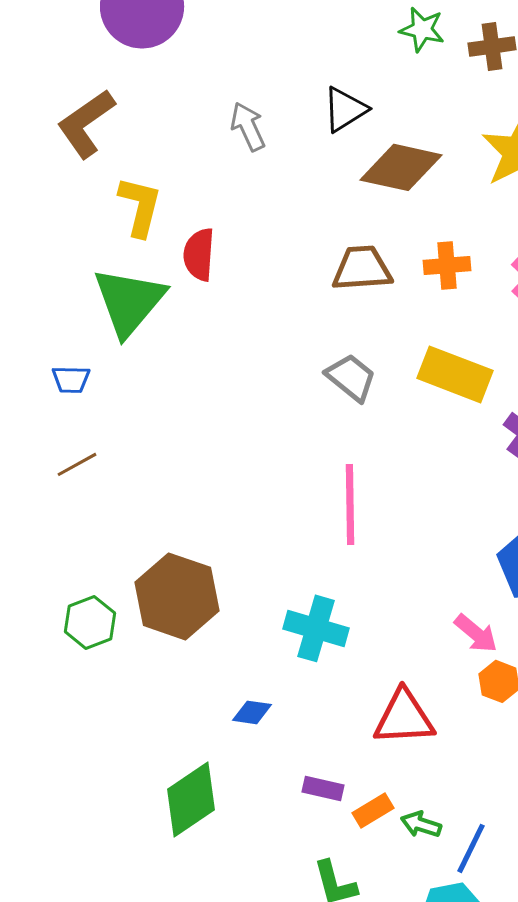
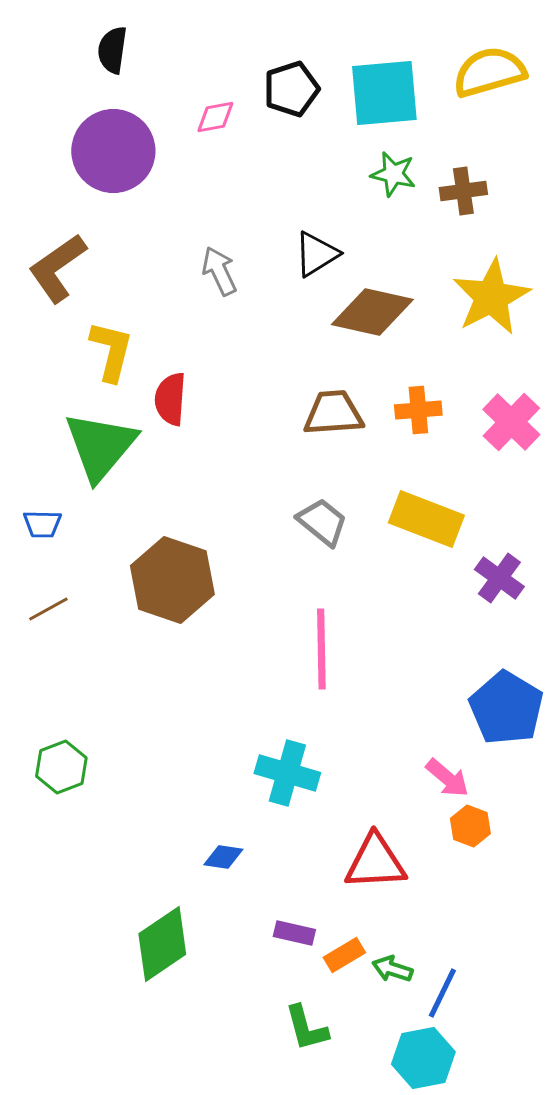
brown hexagon: (177, 596) -> (172, 580), moved

